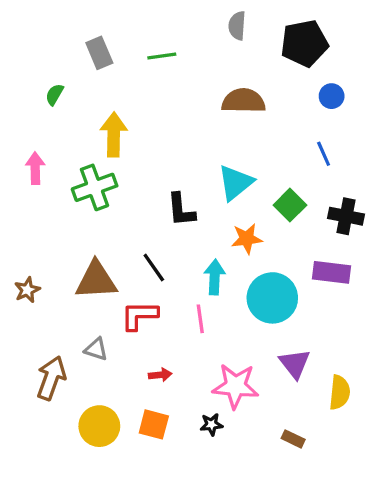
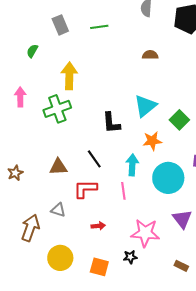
brown semicircle: (243, 101) -> (150, 55), size x0.6
brown triangle: (96, 280) -> (58, 167), size x0.7
orange square: (154, 424) -> (99, 267), moved

